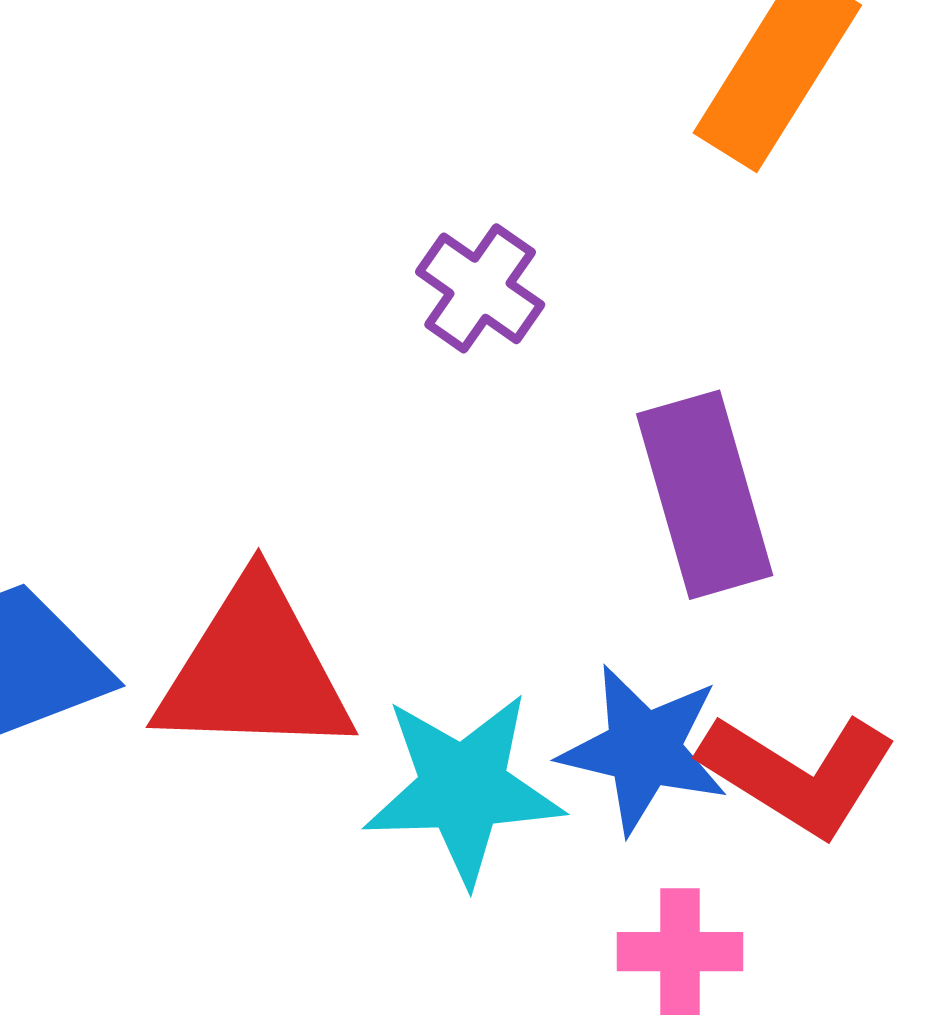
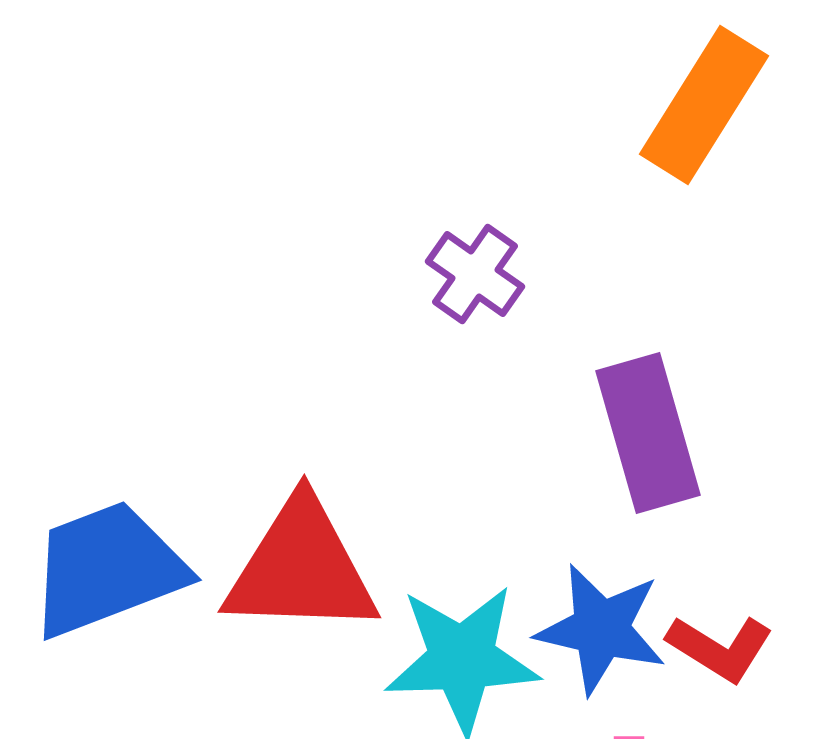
red L-shape: (798, 774) -> (720, 648), size x0.7

